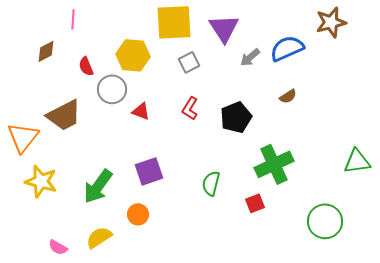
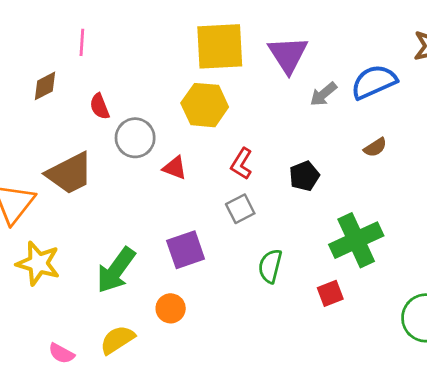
yellow hexagon: (133, 55) -> (205, 105), moved
gray square: (189, 62) -> (240, 209), moved
black pentagon: (236, 117) -> (304, 176), size x0.7

